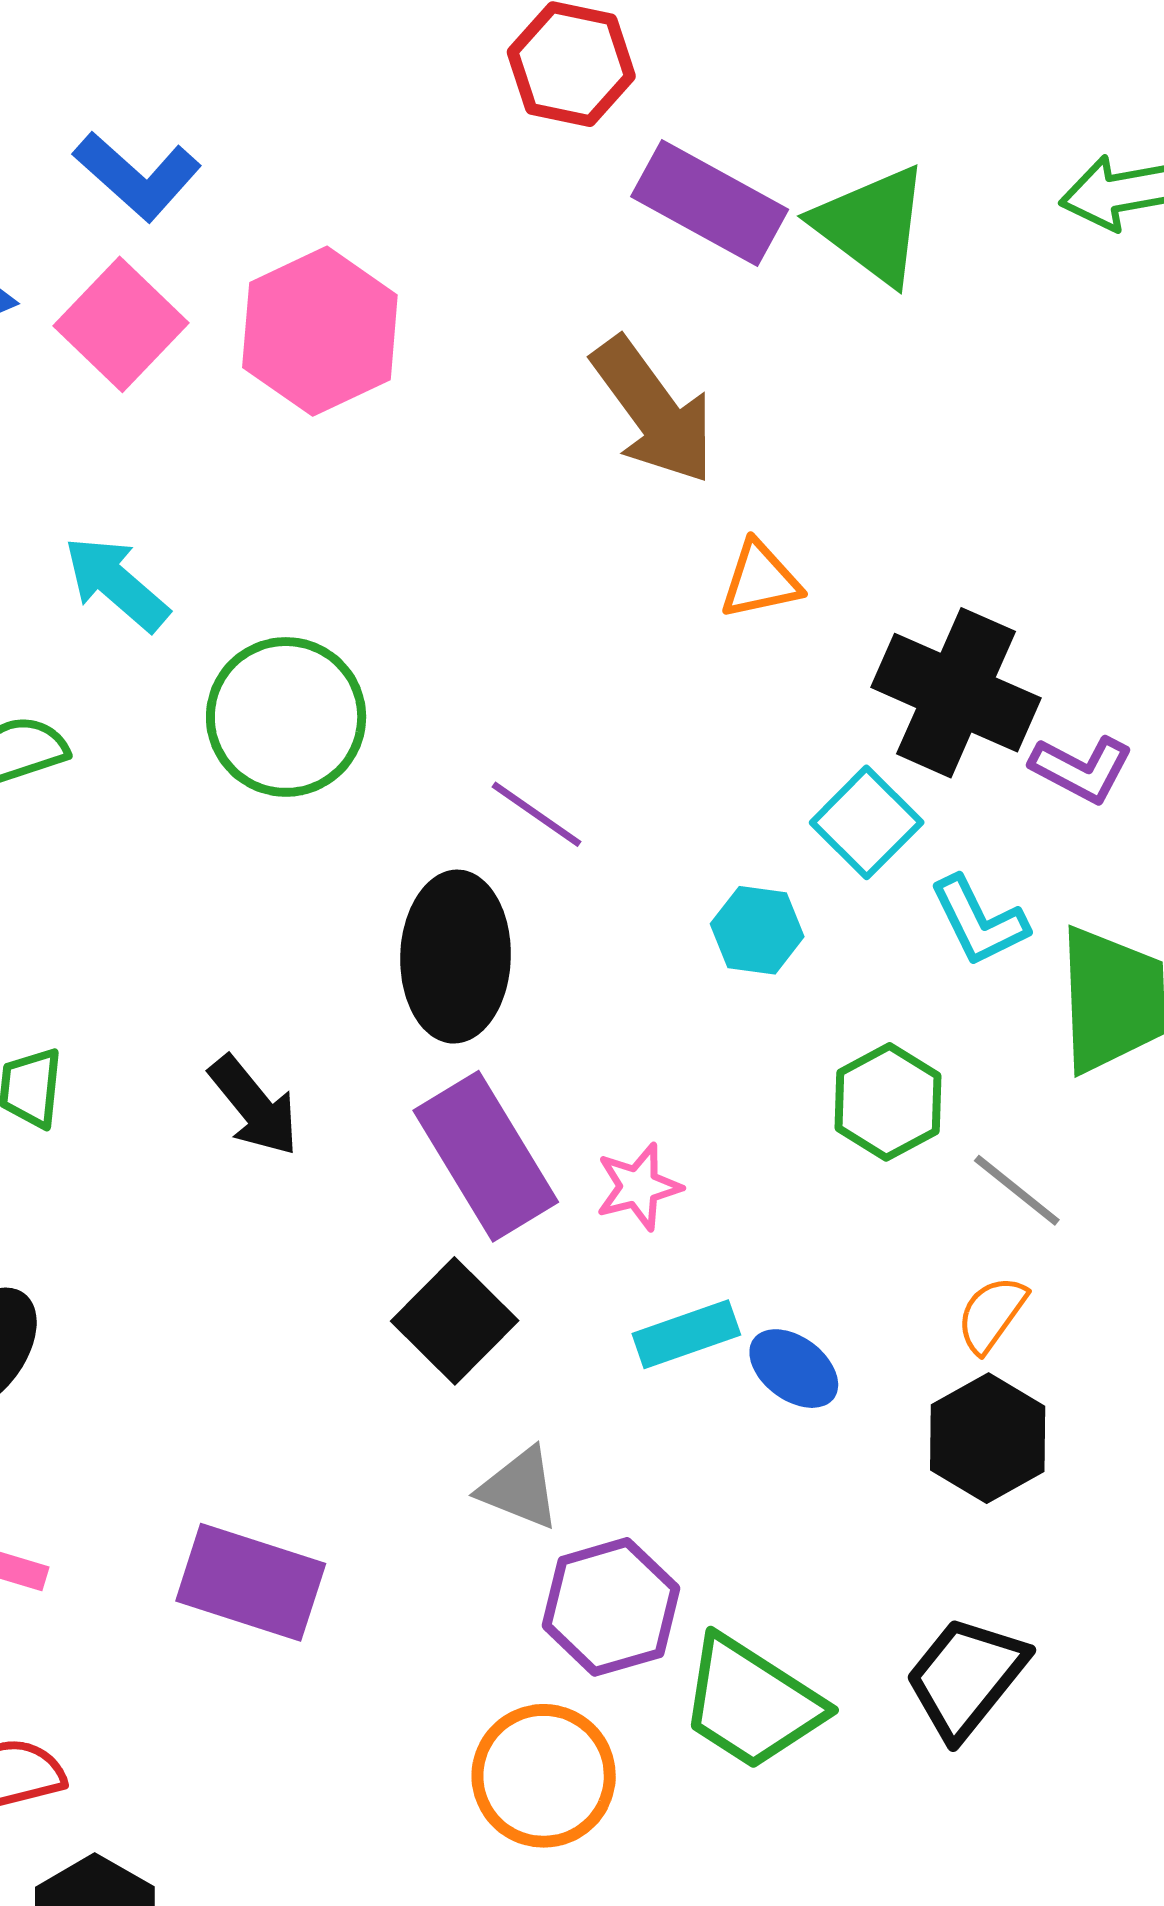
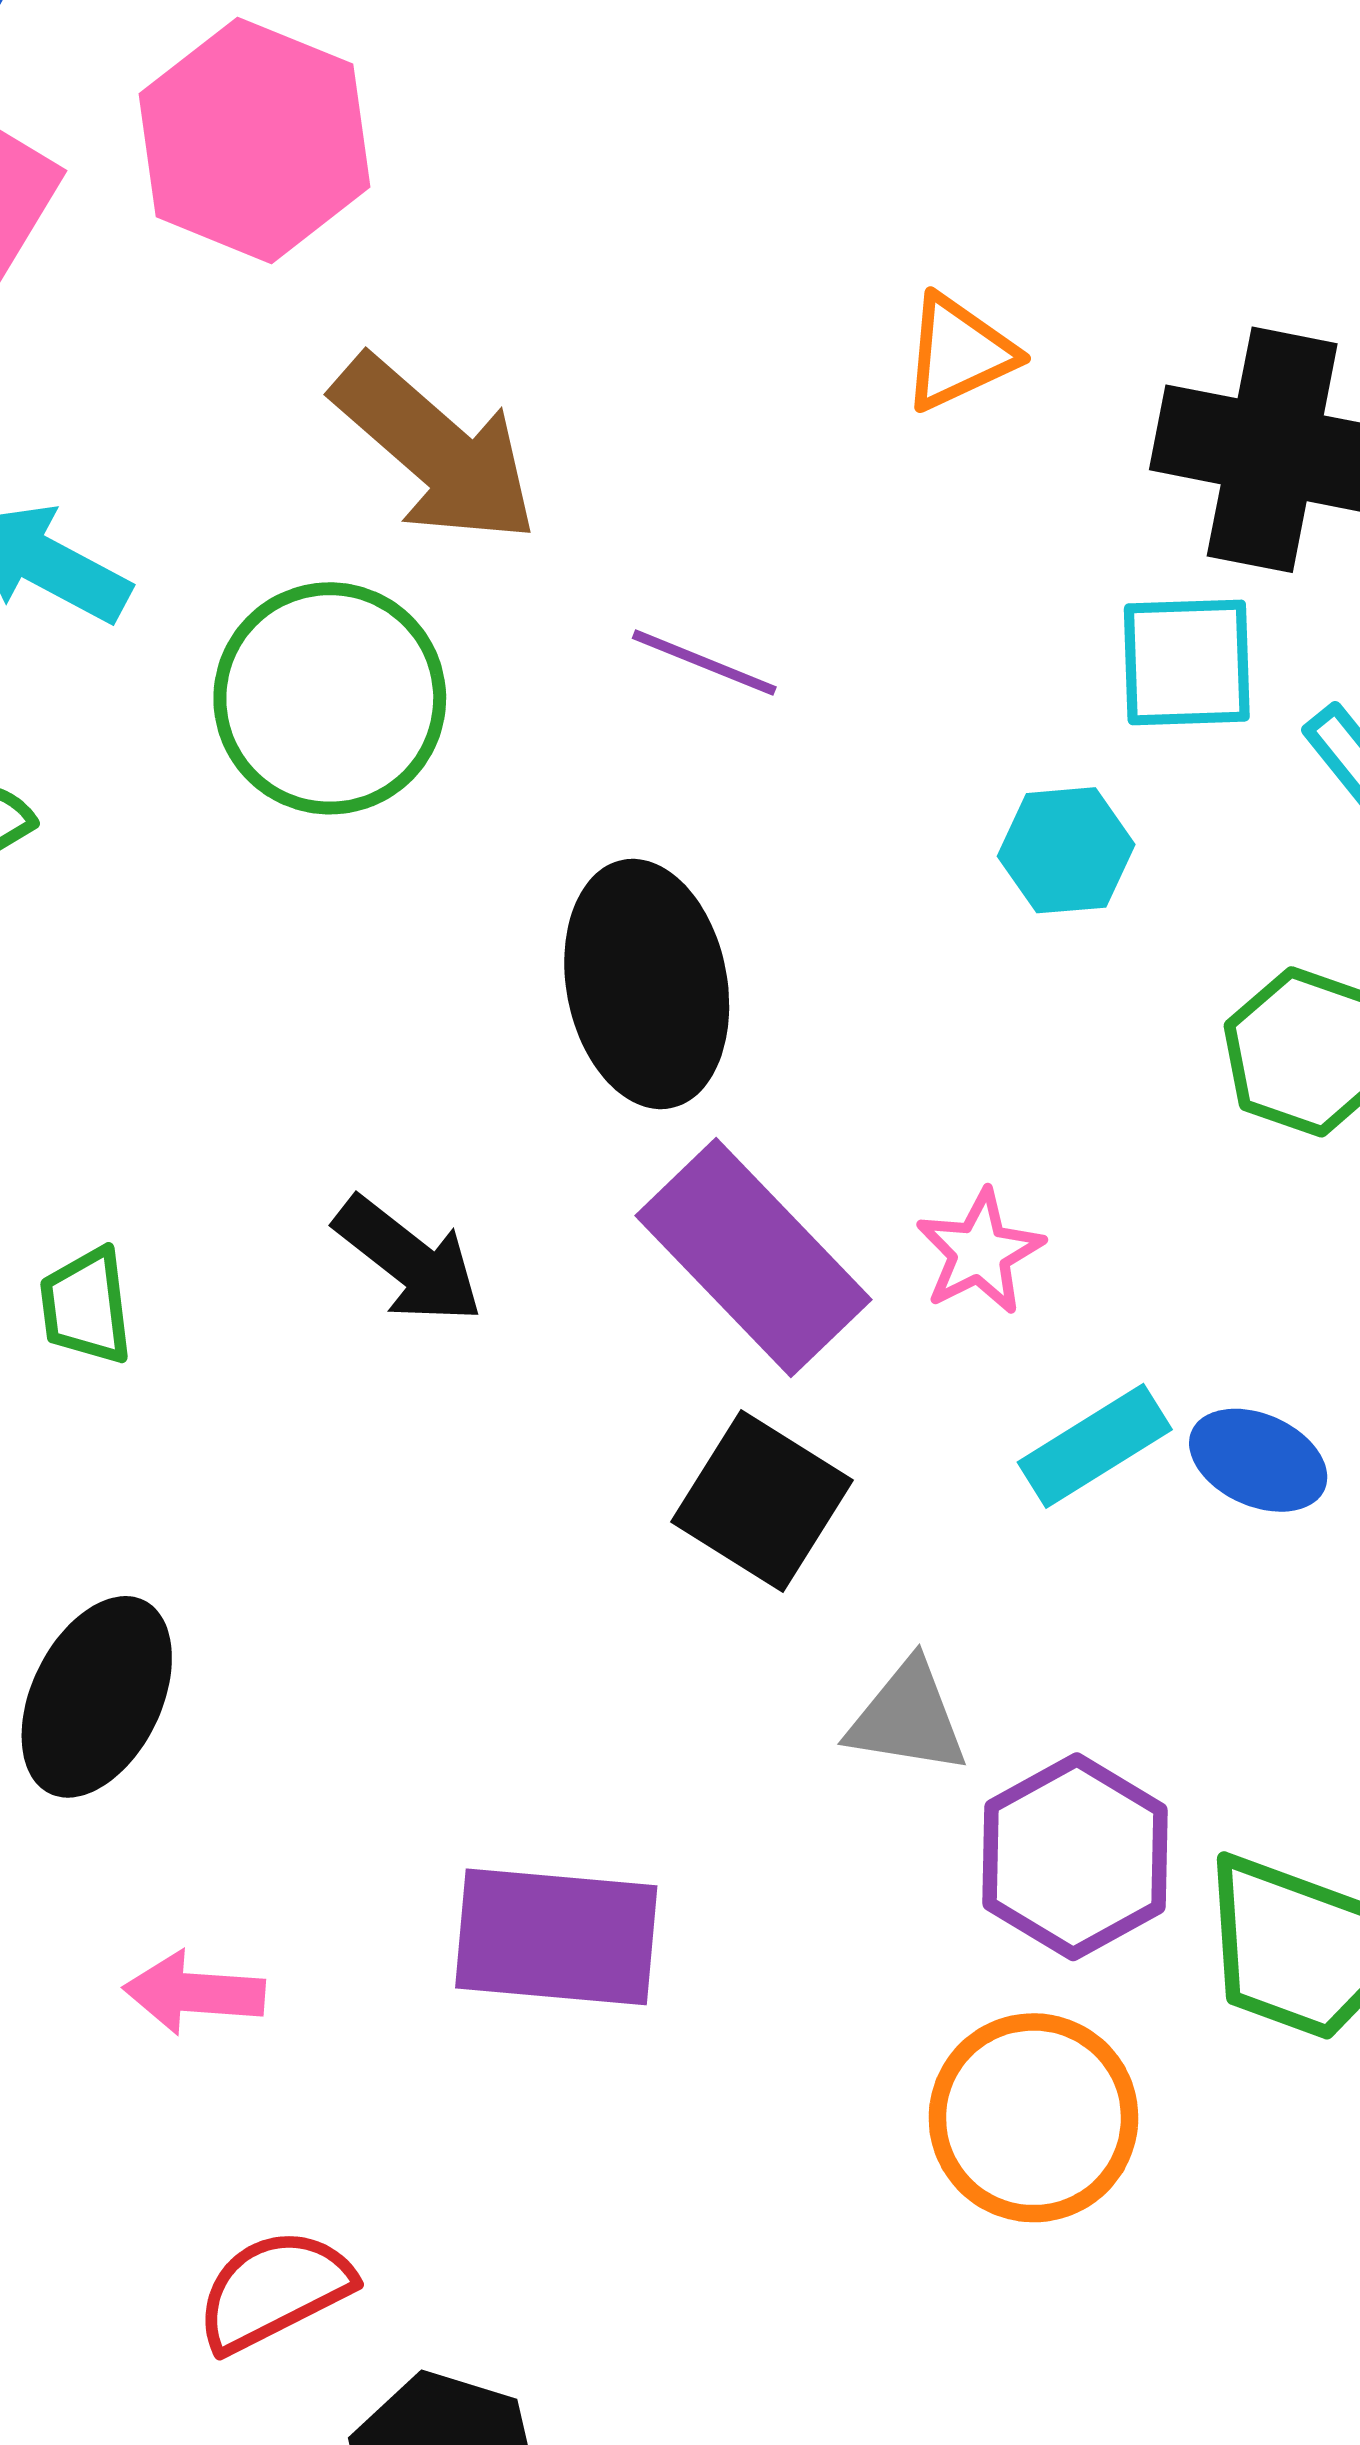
brown arrow: (653, 411) -> (435, 450), moved
purple line: (537, 814) -> (704, 663), moved
cyan square: (867, 822) -> (1187, 662), turned -34

